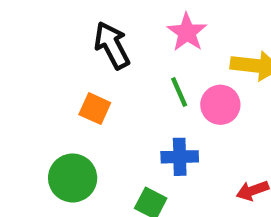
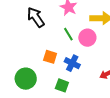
orange square: (95, 109) -> (50, 57), moved
blue cross: (180, 157) -> (72, 63), turned 35

